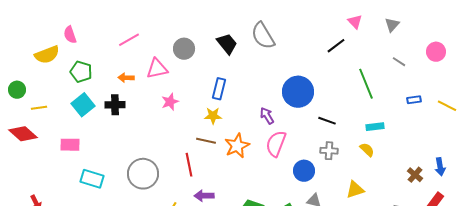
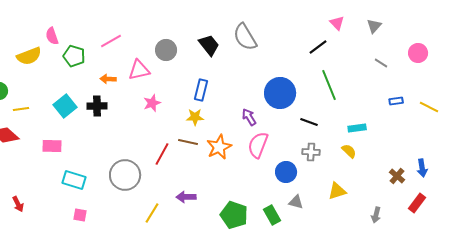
green pentagon: (81, 72) -> (74, 56), moved
green line: (366, 84) -> (329, 85), moved
red line: (189, 165) -> (162, 154), moved, turned 40

